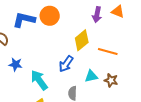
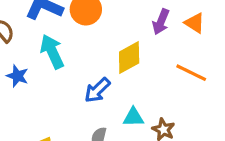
orange line: (108, 51) -> (191, 73), moved
cyan arrow: (39, 80) -> (52, 51), moved

